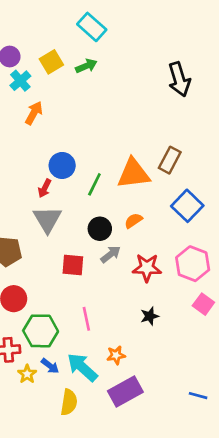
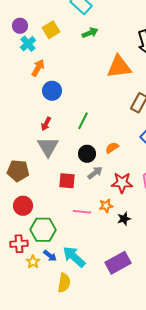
green arrow: (86, 66) -> (90, 33), moved
blue circle: (62, 165) -> (52, 91), moved
orange triangle: (133, 174) -> (119, 67), moved
pink line: (86, 319) -> (82, 212), moved, turned -72
orange star: (116, 355) -> (106, 206), moved
purple rectangle: (125, 392) -> (118, 263), moved

